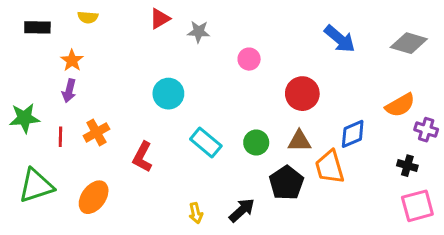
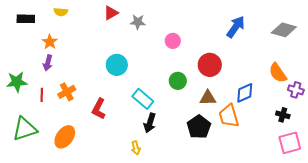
blue arrow: (340, 39) -> (236, 27), turned -95
orange semicircle: (400, 105) -> (278, 73), turned 85
green circle: (256, 143) -> (178, 81), moved
black arrow: (242, 210) -> (150, 123), moved, turned 150

